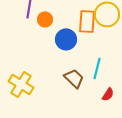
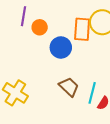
cyan line: (97, 68) -> (92, 93), moved

